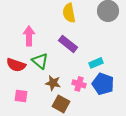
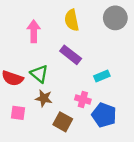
pink arrow: (29, 36) -> (34, 31), moved
brown star: (53, 83) -> (44, 98), moved
blue pentagon: (103, 84) -> (104, 115), moved

